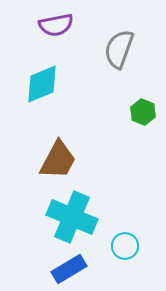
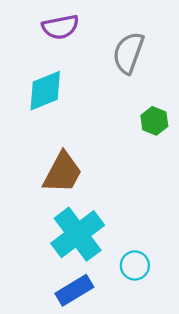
cyan cross: (72, 217) -> (78, 234), turned 30

